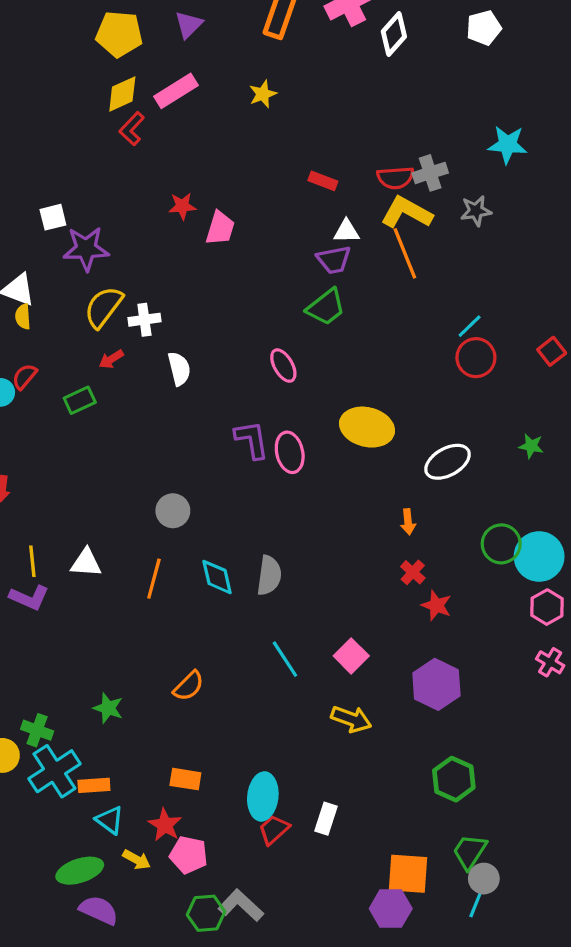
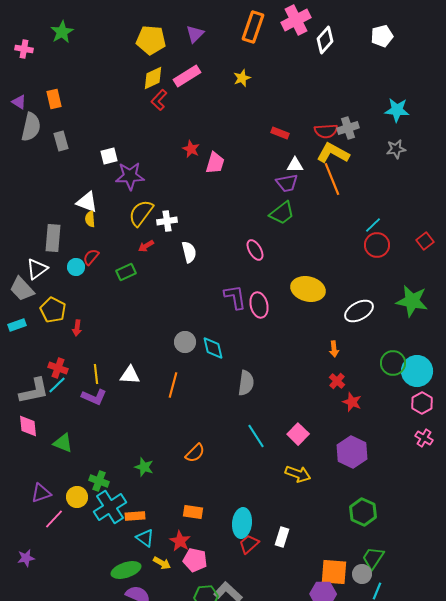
red star: (182, 206) -> (191, 149), turned 30
gray star: (476, 211) -> (396, 149), moved
green star: (531, 446) -> (412, 301), size x2.0
cyan diamond: (217, 577) -> (213, 348), moved
gray circle: (484, 879) -> (362, 574), moved

